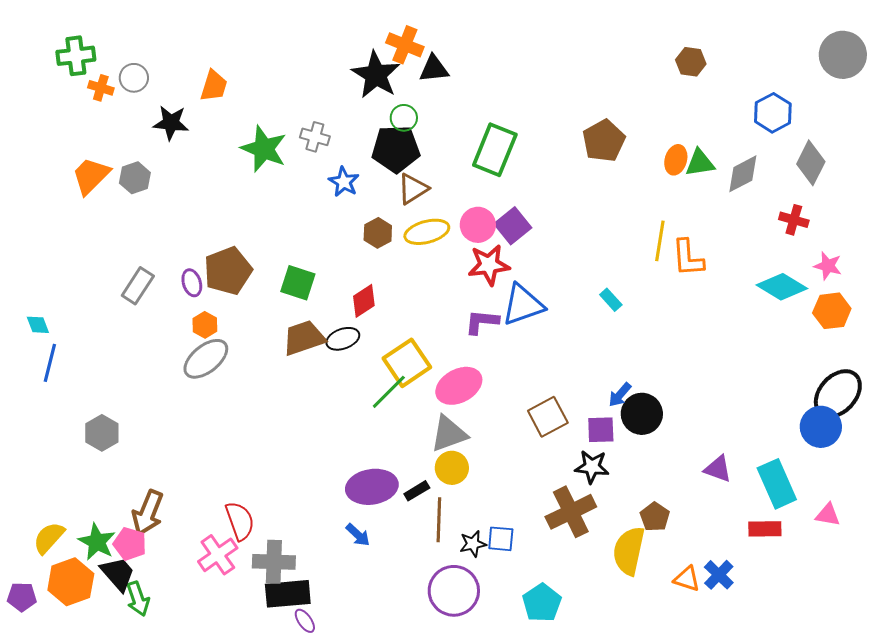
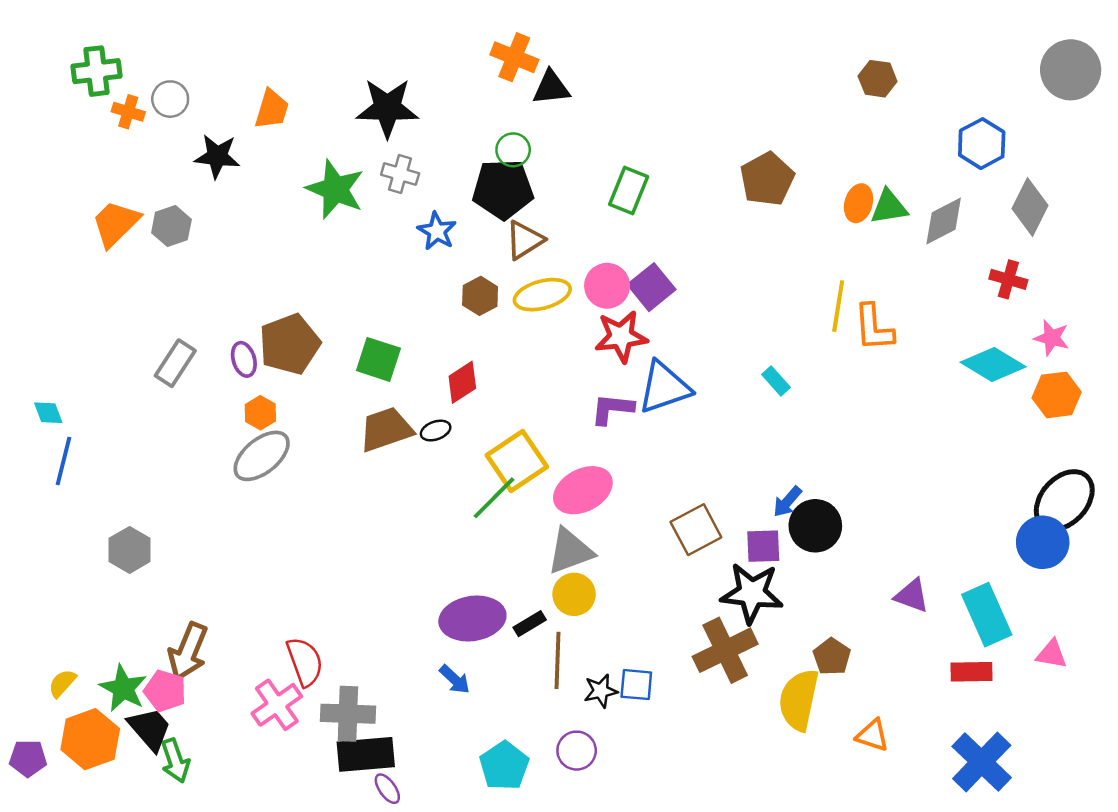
black star: (376, 75) -> (387, 108), moved, turned -30
green rectangle: (495, 150) -> (629, 190), size x0.7
black ellipse: (343, 339) -> (436, 431), size x0.7
black star: (592, 467) -> (752, 593), size x1.4
yellow semicircle: (49, 538) -> (62, 683), size x0.7
blue cross: (719, 575) -> (982, 762), moved, size x1.6
purple circle: (454, 591) -> (577, 751), size x0.6
cyan pentagon: (542, 603) -> (504, 766), moved

